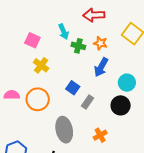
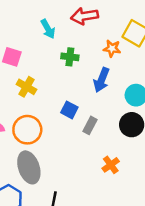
cyan arrow: (64, 32) -> (48, 29), moved
orange star: (100, 43) -> (112, 48), moved
gray ellipse: (64, 130) -> (29, 167), moved

